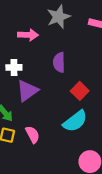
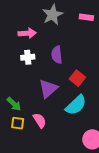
white cross: (14, 67) -> (28, 57), moved
purple triangle: (27, 91) -> (48, 89), moved

